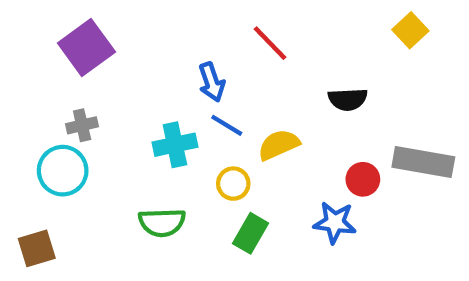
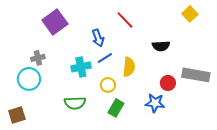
purple square: (86, 48) -> (55, 22), moved
blue line: (227, 125) -> (105, 58), turned -63
yellow semicircle: (279, 145) -> (129, 67), turned 120

